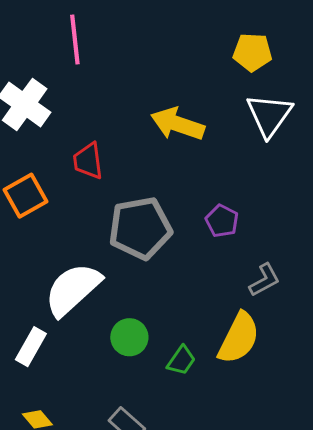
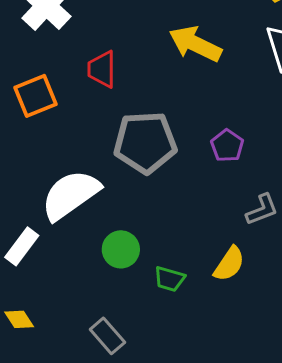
yellow semicircle: (239, 338) -> (229, 264), size x0.7
green trapezoid: (181, 360) -> (169, 279), turned 64

